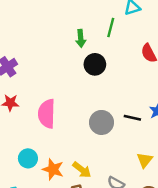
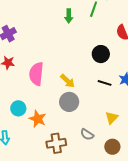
black circle: (95, 64) -> (101, 54), moved
gray circle: (102, 122) -> (69, 102), moved
yellow arrow: (82, 170) -> (68, 81), moved

